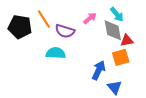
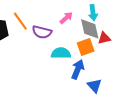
cyan arrow: (117, 14) -> (93, 13), turned 35
cyan semicircle: (56, 53) -> (61, 53), moved
orange square: (121, 57) -> (86, 47), moved

